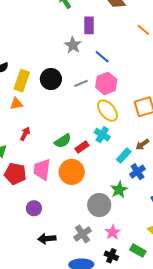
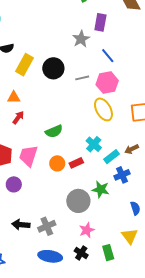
orange triangle: (16, 104) -> (14, 97), moved
cyan cross: (102, 135) -> (94, 144), moved
red rectangle: (82, 147) -> (76, 163), moved
orange circle: (72, 172) -> (57, 163), size x0.6
green star: (119, 190) -> (101, 189), turned 30
purple circle: (34, 208) -> (14, 184), moved
gray cross: (83, 234) -> (47, 226), moved
green rectangle: (138, 251) -> (108, 253), turned 35

